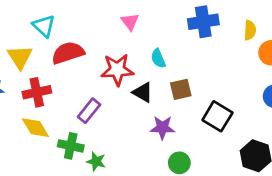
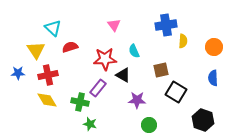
yellow semicircle: (250, 30) -> (183, 41), moved
red semicircle: (68, 53) -> (70, 47), size x0.7
brown square: (181, 89) -> (161, 70), moved
purple rectangle: (89, 111) -> (98, 88), moved
green cross: (71, 146) -> (80, 102), moved

